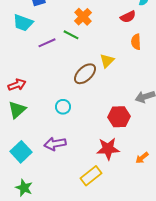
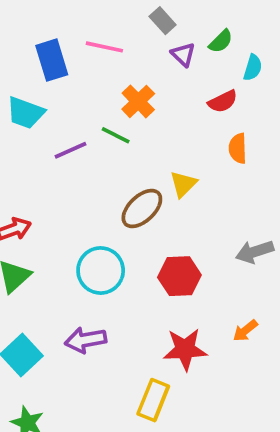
cyan circle: (63, 107) -> (101, 270), size x1.6
red hexagon: (119, 117) -> (179, 276), moved
orange arrow: (142, 158) -> (245, 331), moved
yellow rectangle: (91, 176) -> (153, 400), turned -30

